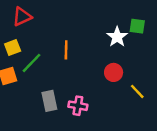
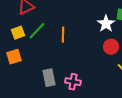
green line: (32, 63) -> (37, 31), moved
red circle: (114, 72) -> (111, 47), moved

